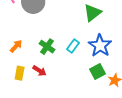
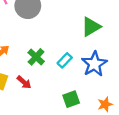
green square: (98, 72) -> (71, 99), moved

